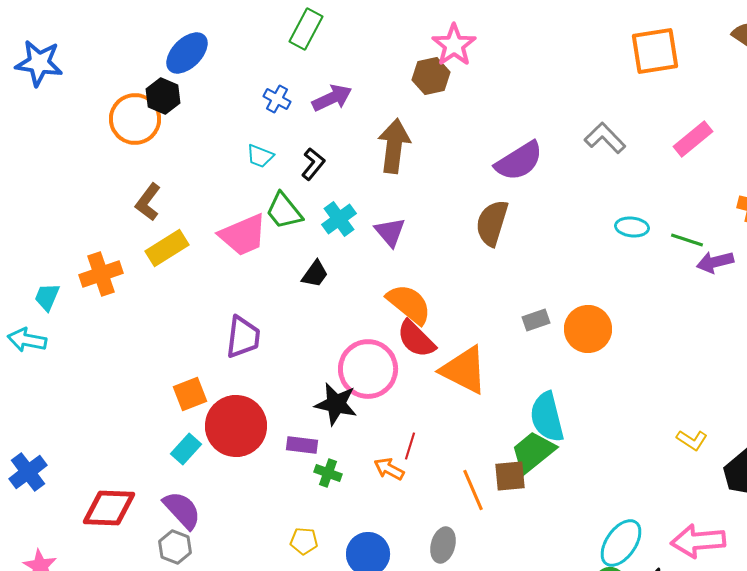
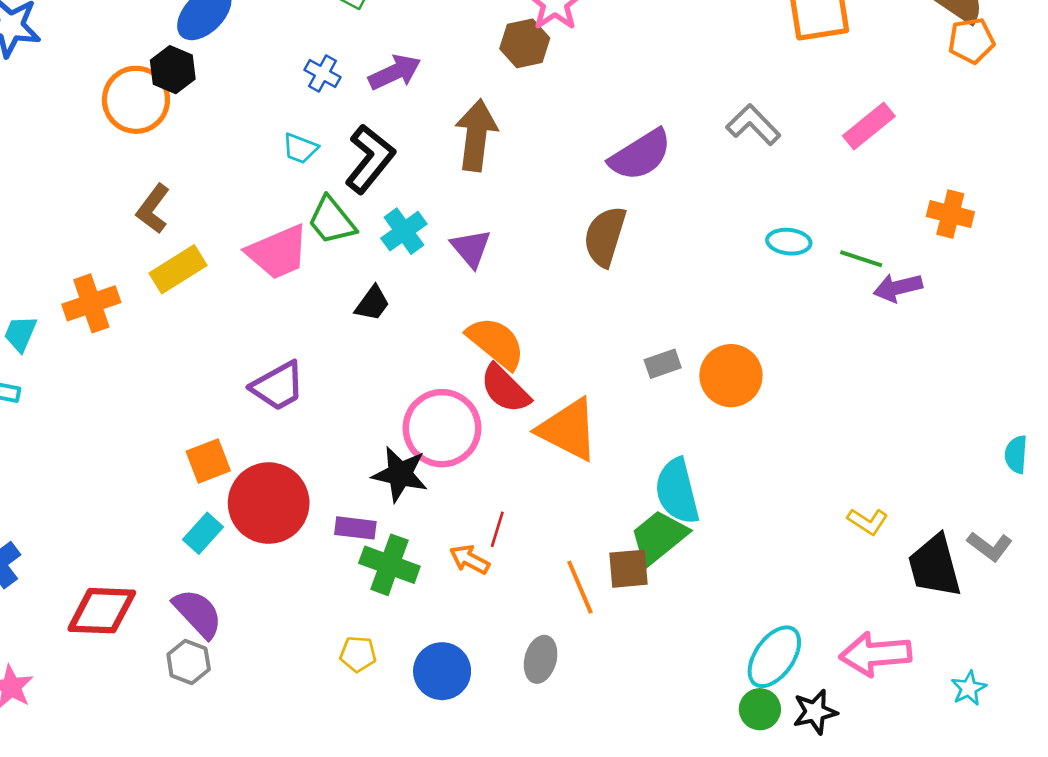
black L-shape: (313, 164) -> (370, 159), size x1.6
purple trapezoid: (243, 337) -> (278, 386), turned 54
green cross: (328, 473) -> (389, 565), size x1.6

